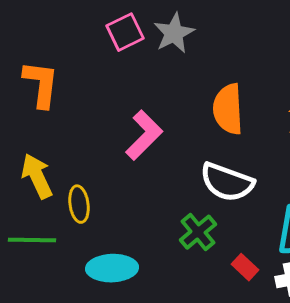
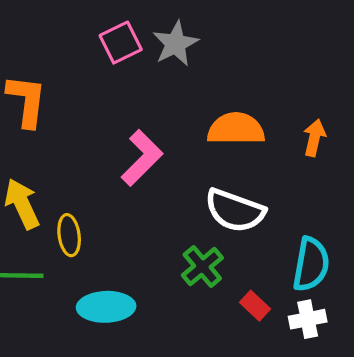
orange semicircle: (228, 109) -> (236, 129), turned 93

